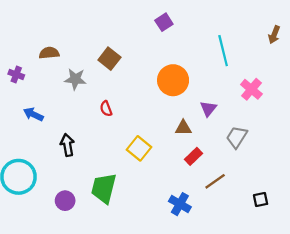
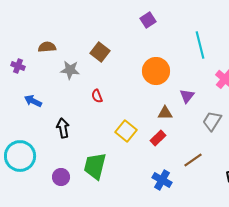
red rectangle: (193, 156) -> (158, 138), moved

